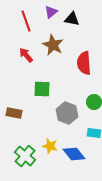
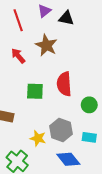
red semicircle: (84, 63) -> (64, 84), moved
gray hexagon: (67, 113) -> (61, 130), moved
yellow star: (50, 146) -> (38, 138), moved

